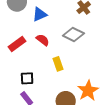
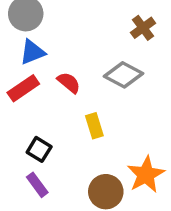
blue triangle: (40, 14) -> (32, 52), moved
black square: (27, 78) -> (39, 149), turned 32

